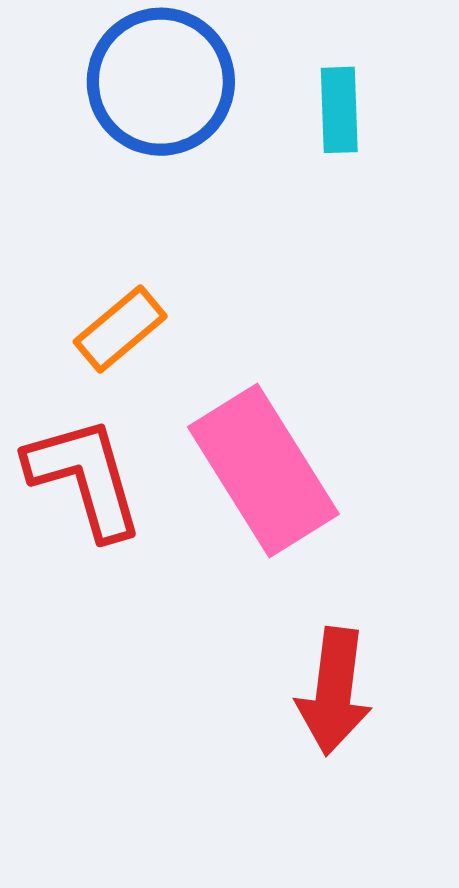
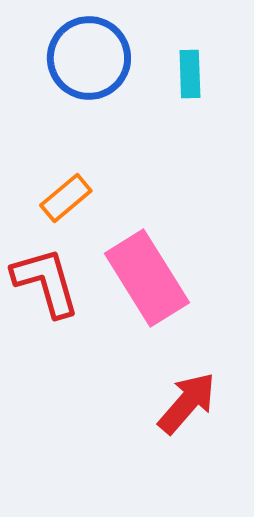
red arrow: (334, 691) -> (187, 403), turned -146

